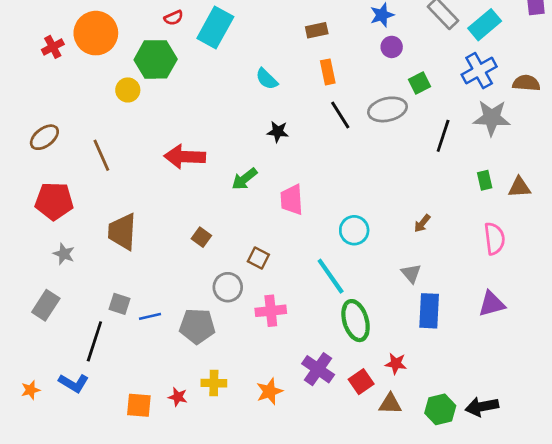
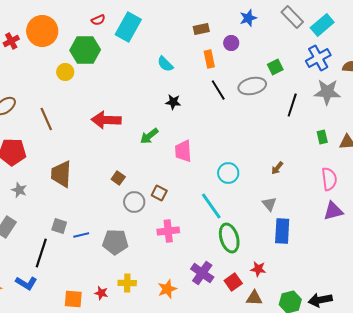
purple circle: (392, 47) -> (231, 43), moved
gray circle: (228, 287) -> (134, 202), moved
purple triangle: (492, 304) -> (333, 211), moved

